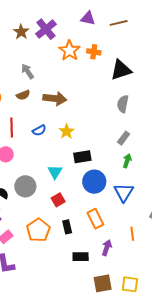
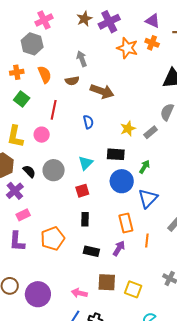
orange star: (69, 51) -> (127, 48), turned -30
orange cross: (94, 52) -> (152, 43), moved
blue semicircle: (39, 130) -> (88, 122), moved, turned -88
yellow star: (66, 131) -> (128, 129), moved
gray rectangle: (124, 138) -> (151, 132), moved
green arrow: (127, 161) -> (145, 167), moved
orange rectangle: (95, 219) -> (126, 223), moved
orange pentagon: (38, 230) -> (53, 239), moved

